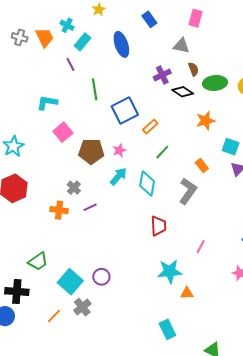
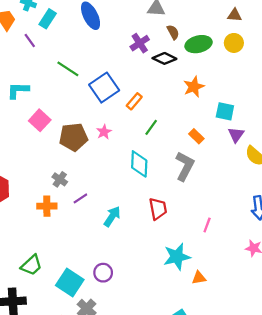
purple line: (71, 64) -> (30, 40), moved
green line: (95, 89) -> (68, 69), turned -40
cyan arrow: (118, 176) -> (112, 216), moved

